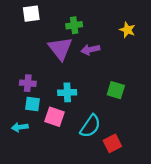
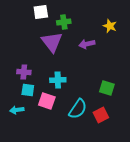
white square: (31, 14) -> (41, 12), moved
purple arrow: (90, 50) -> (87, 44), moved
green square: (116, 90) -> (107, 88), moved
red square: (112, 143) -> (101, 115), moved

